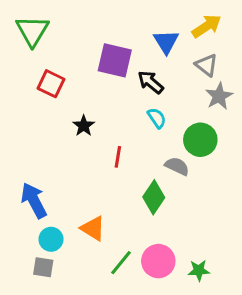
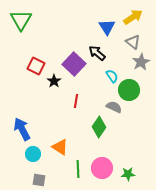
purple square: (115, 60) -> (74, 64), moved, turned 30
red square: (51, 84) -> (36, 66), moved
cyan semicircle: (157, 118) -> (112, 76), moved
green line: (121, 263) -> (78, 169), turned -42
gray square: (43, 267) -> (39, 180), moved

